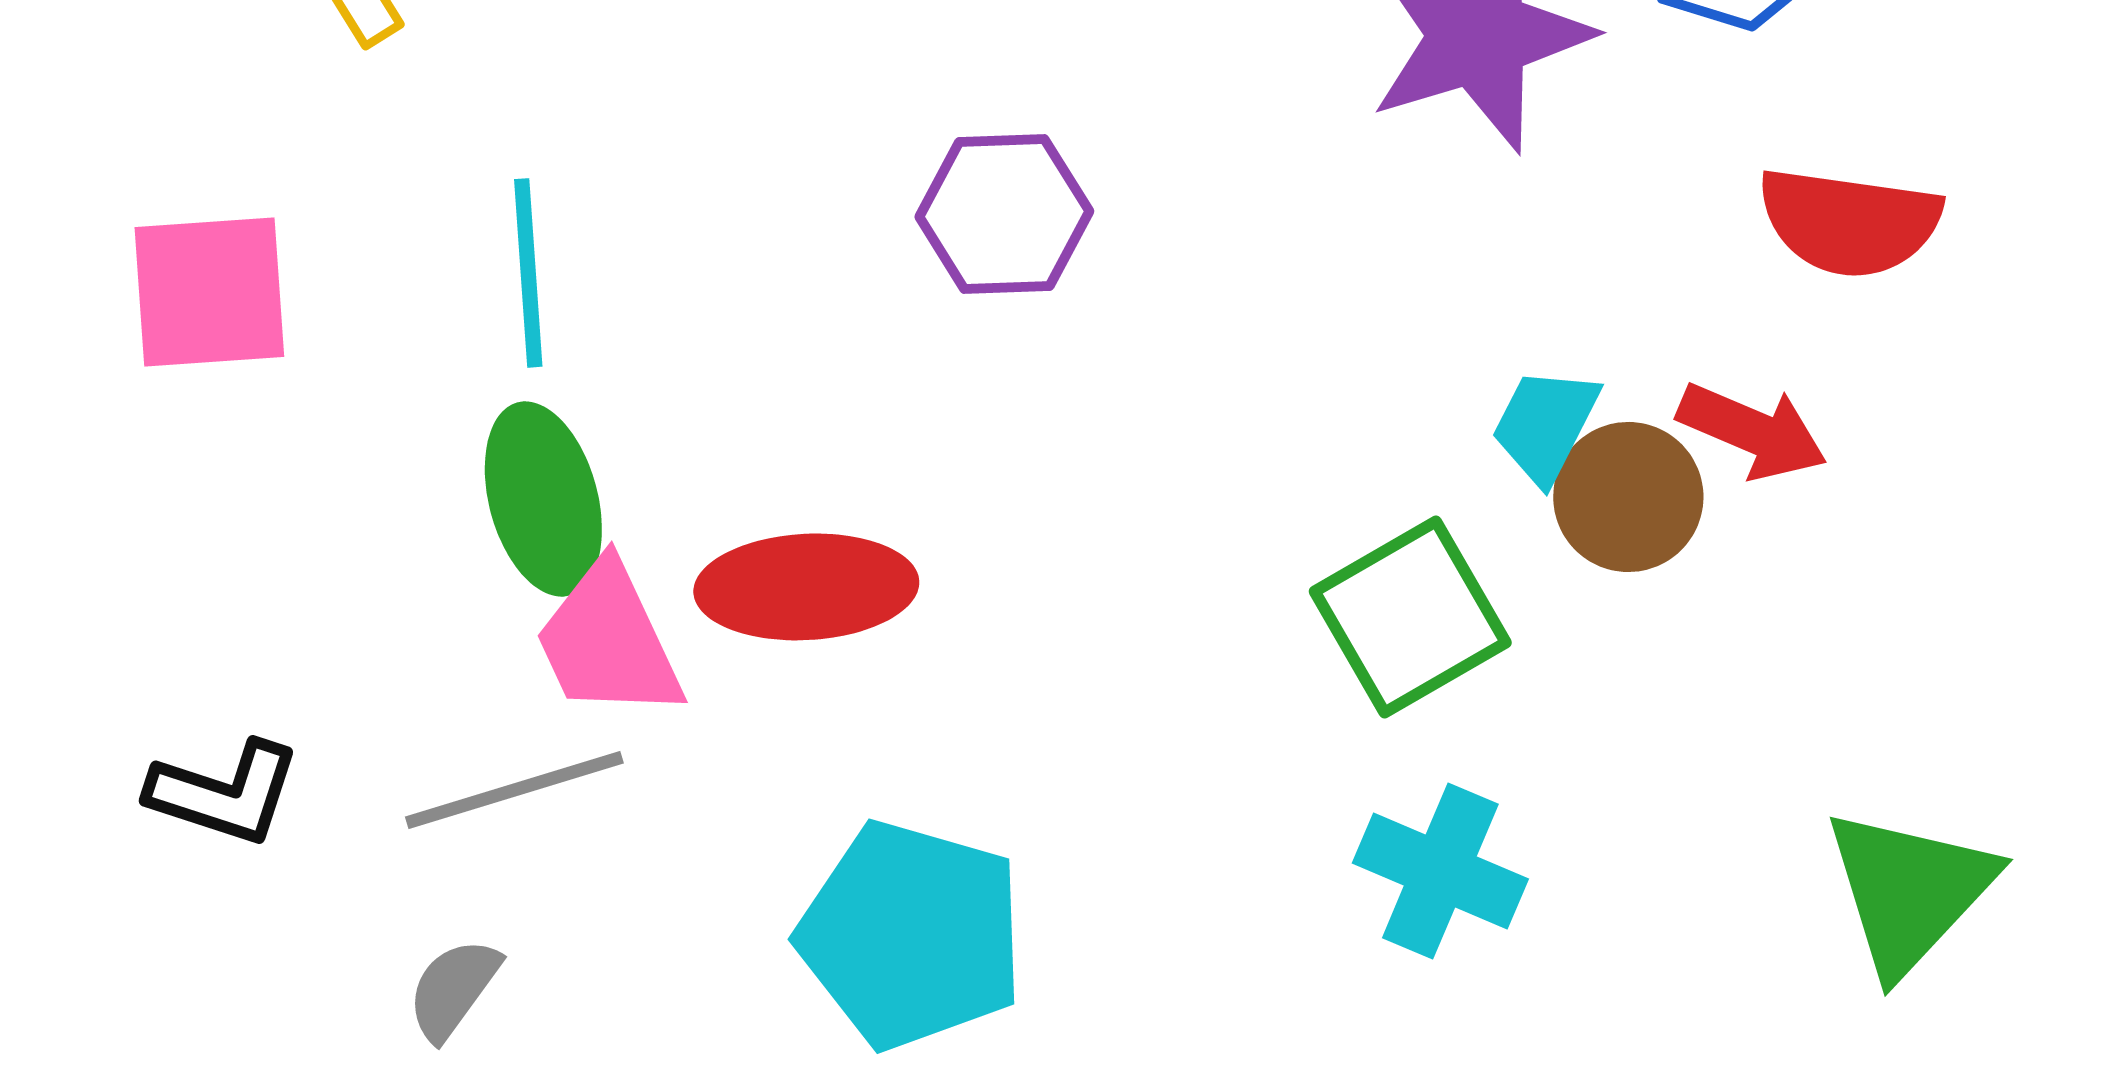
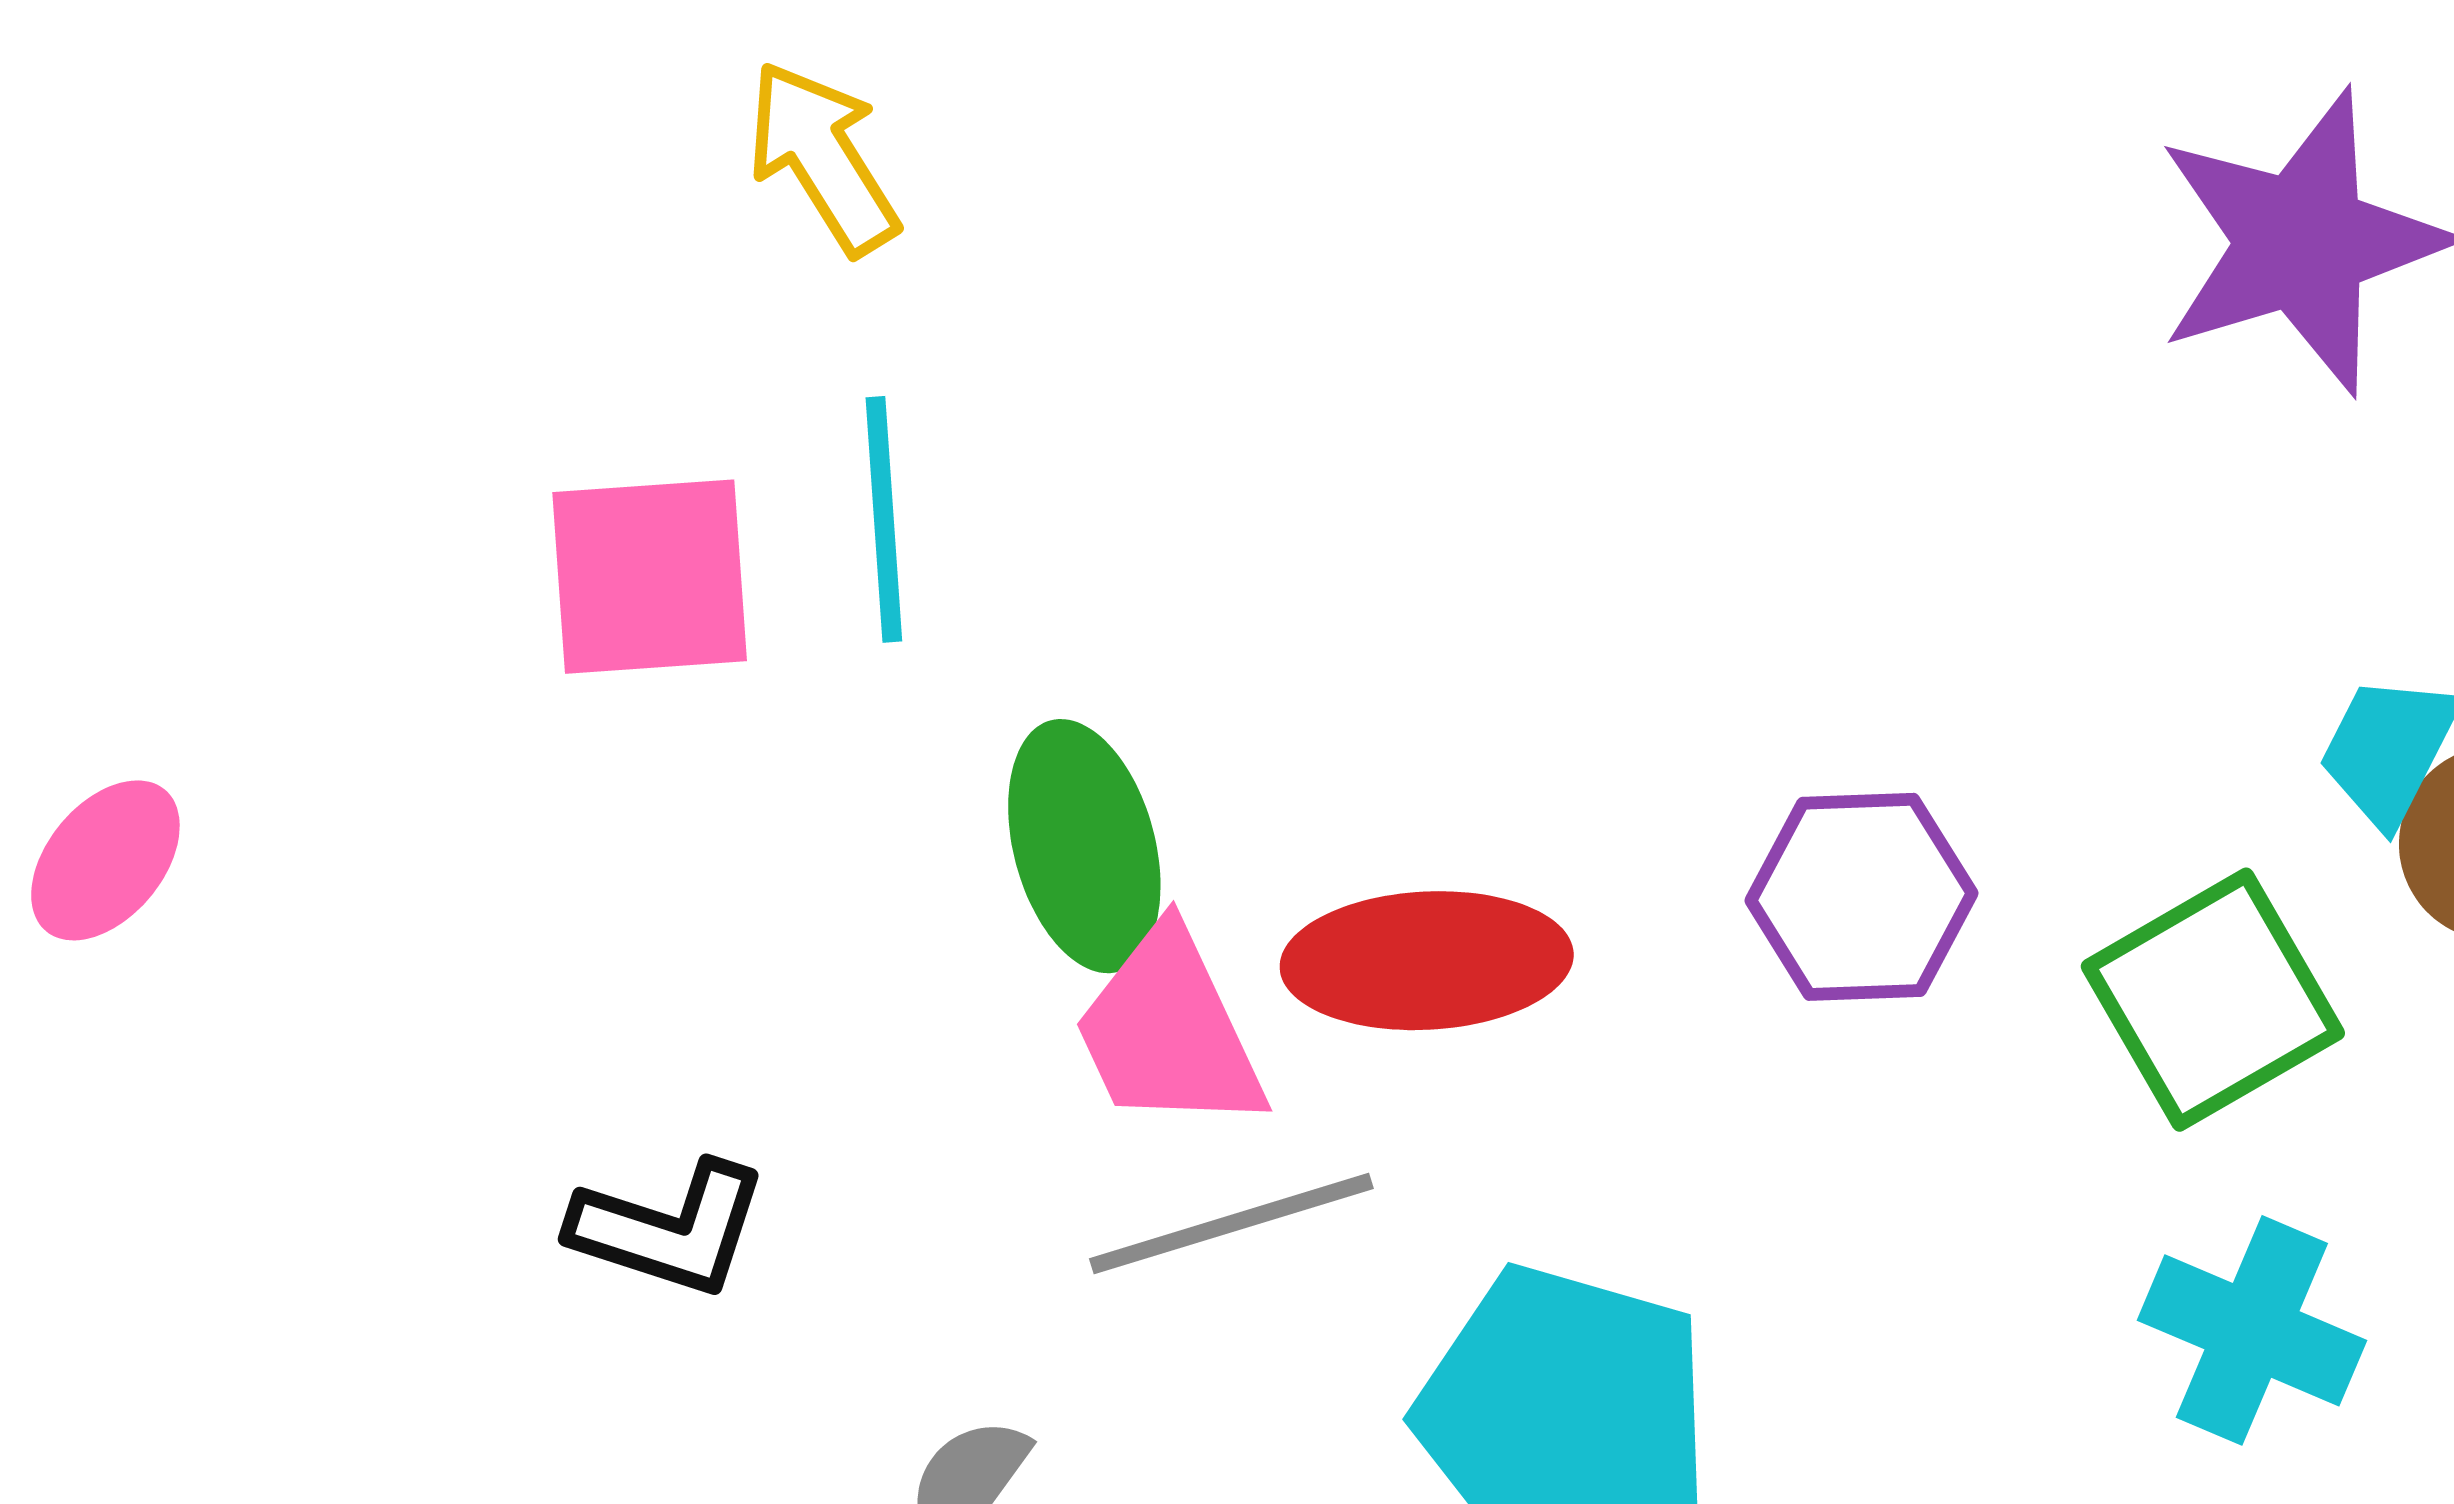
purple hexagon: (1004, 214) -> (1861, 897), moved
cyan line: (528, 273) -> (884, 519), moved
gray line: (514, 790) -> (1231, 1224), moved

